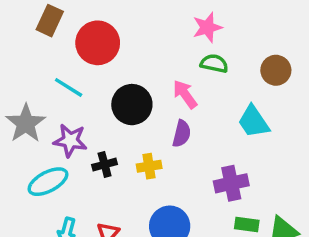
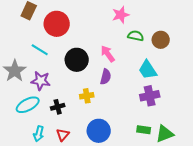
green semicircle: (214, 63) -> (136, 36), moved
black cross: (105, 164) -> (58, 107), moved
purple cross: (231, 183) -> (150, 96), moved

